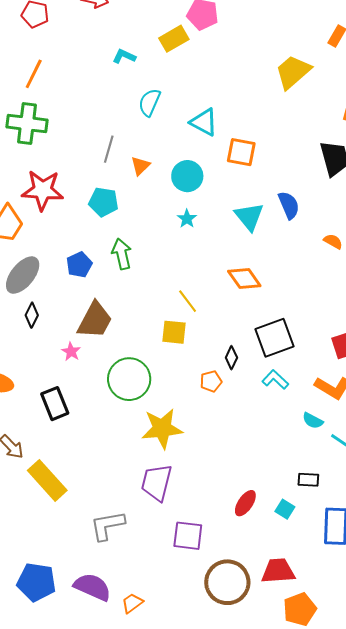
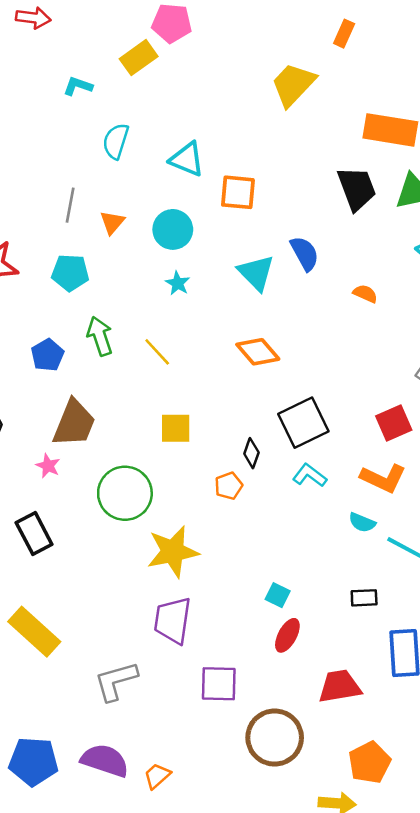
yellow line: (188, 301) -> (157, 352), moved
cyan square: (285, 509) -> (278, 595), moved
red trapezoid: (278, 571) -> (340, 686), moved

